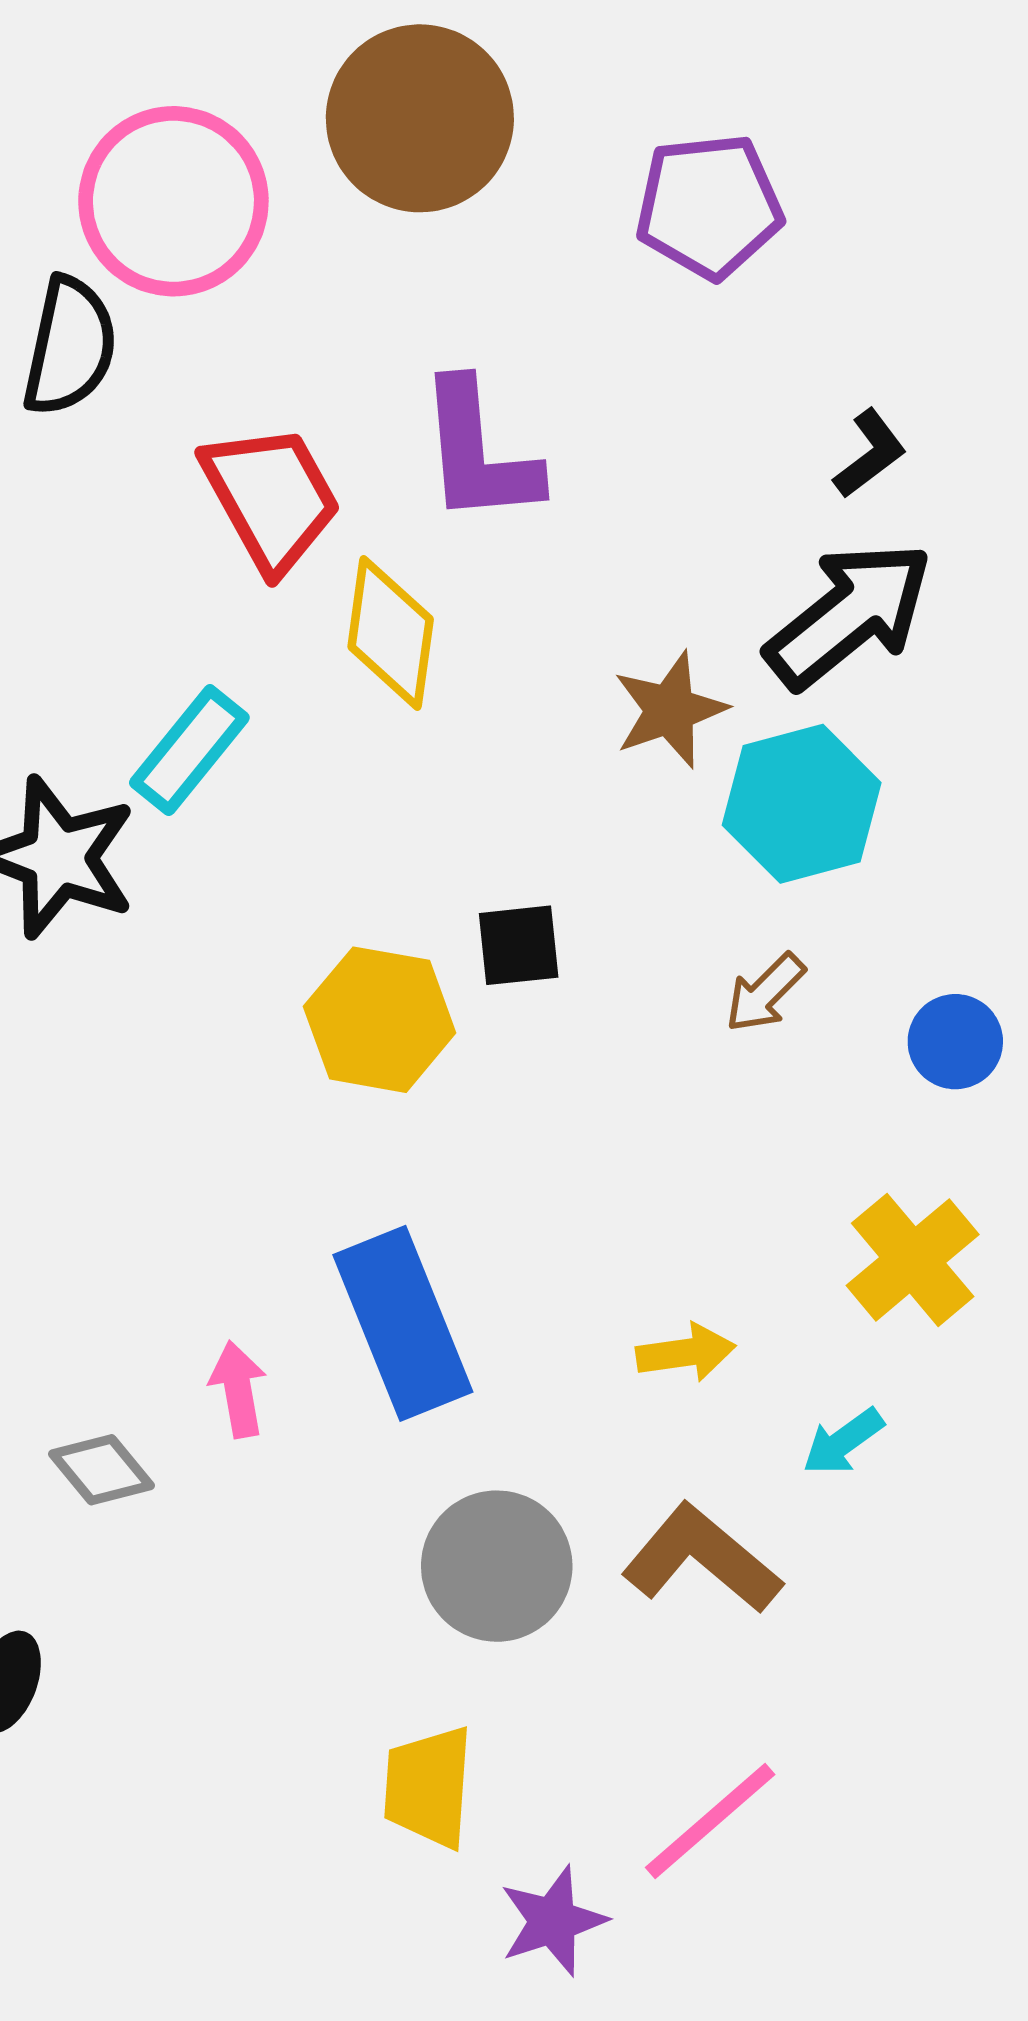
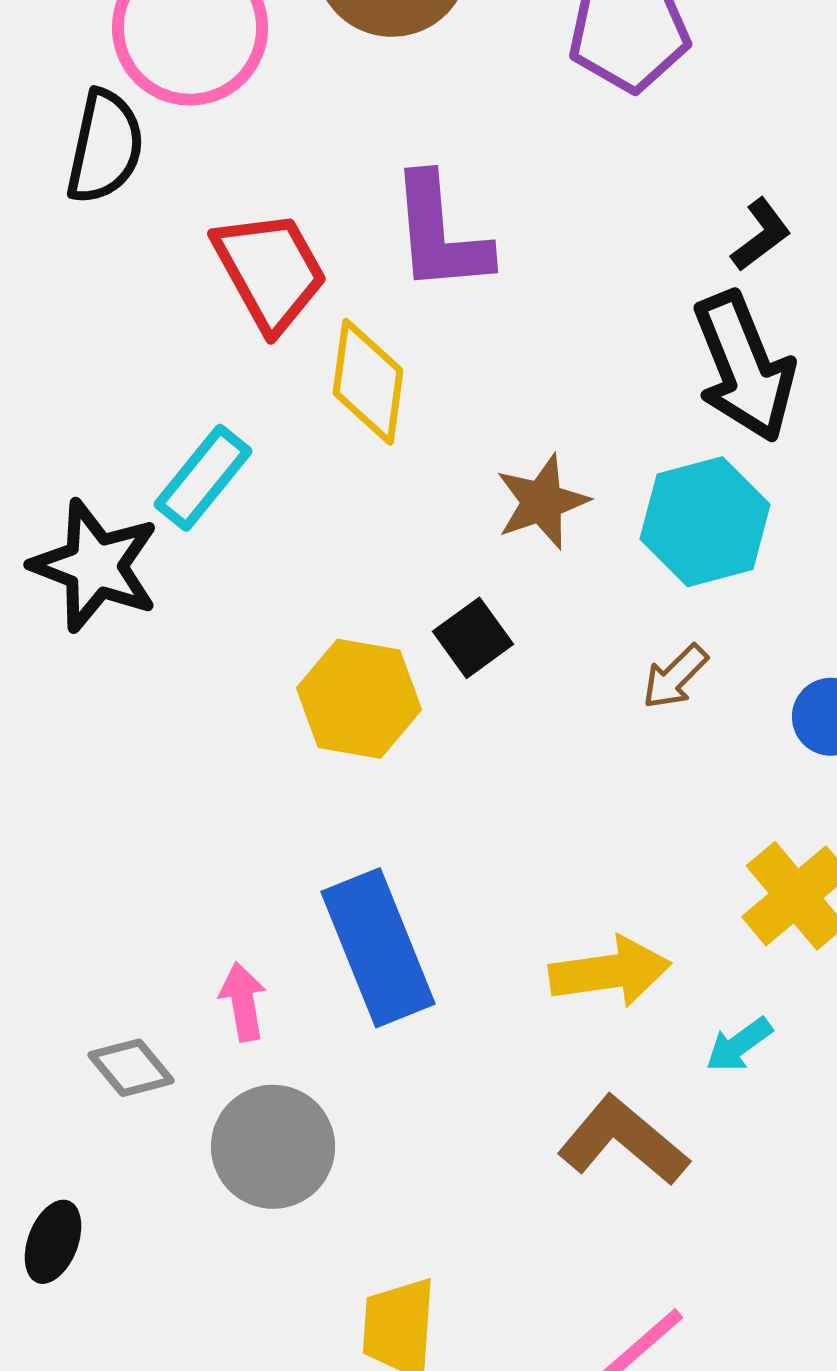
black arrow: (849, 615) -> (744, 367), turned 107
brown star: (670, 710) -> (542, 502), moved
black square: (519, 945) -> (473, 638), turned -30
yellow arrow: (686, 1353) -> (610, 972), size x1.5
gray circle: (497, 1566) -> (273, 1147), moved

